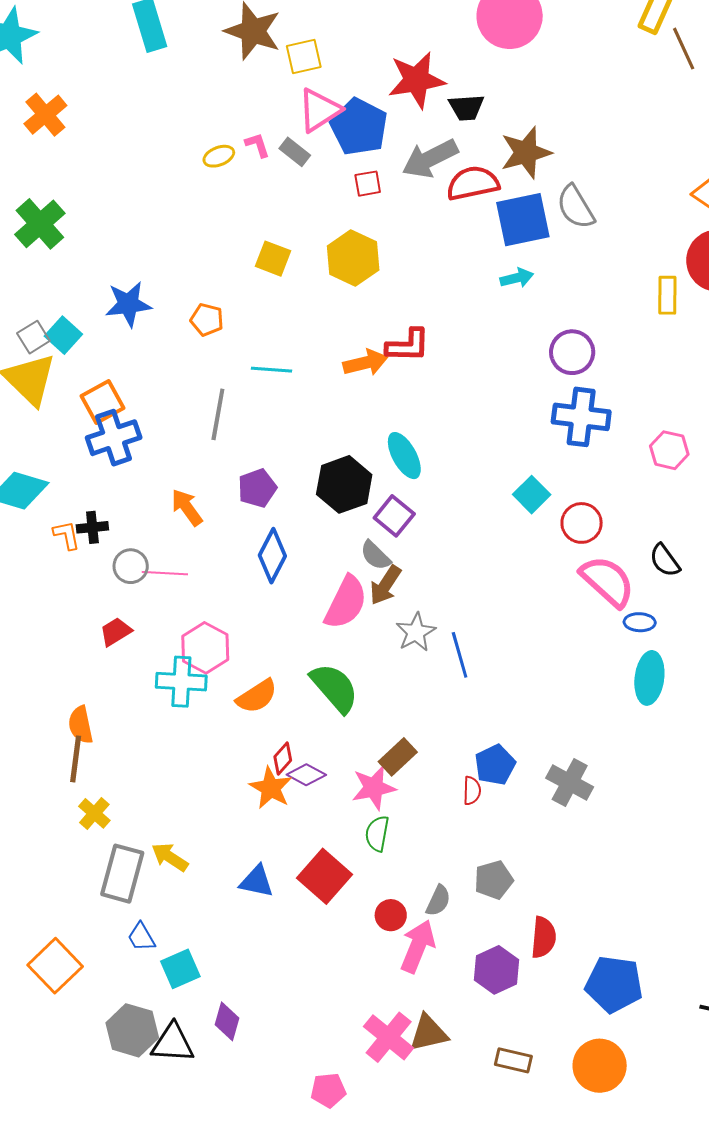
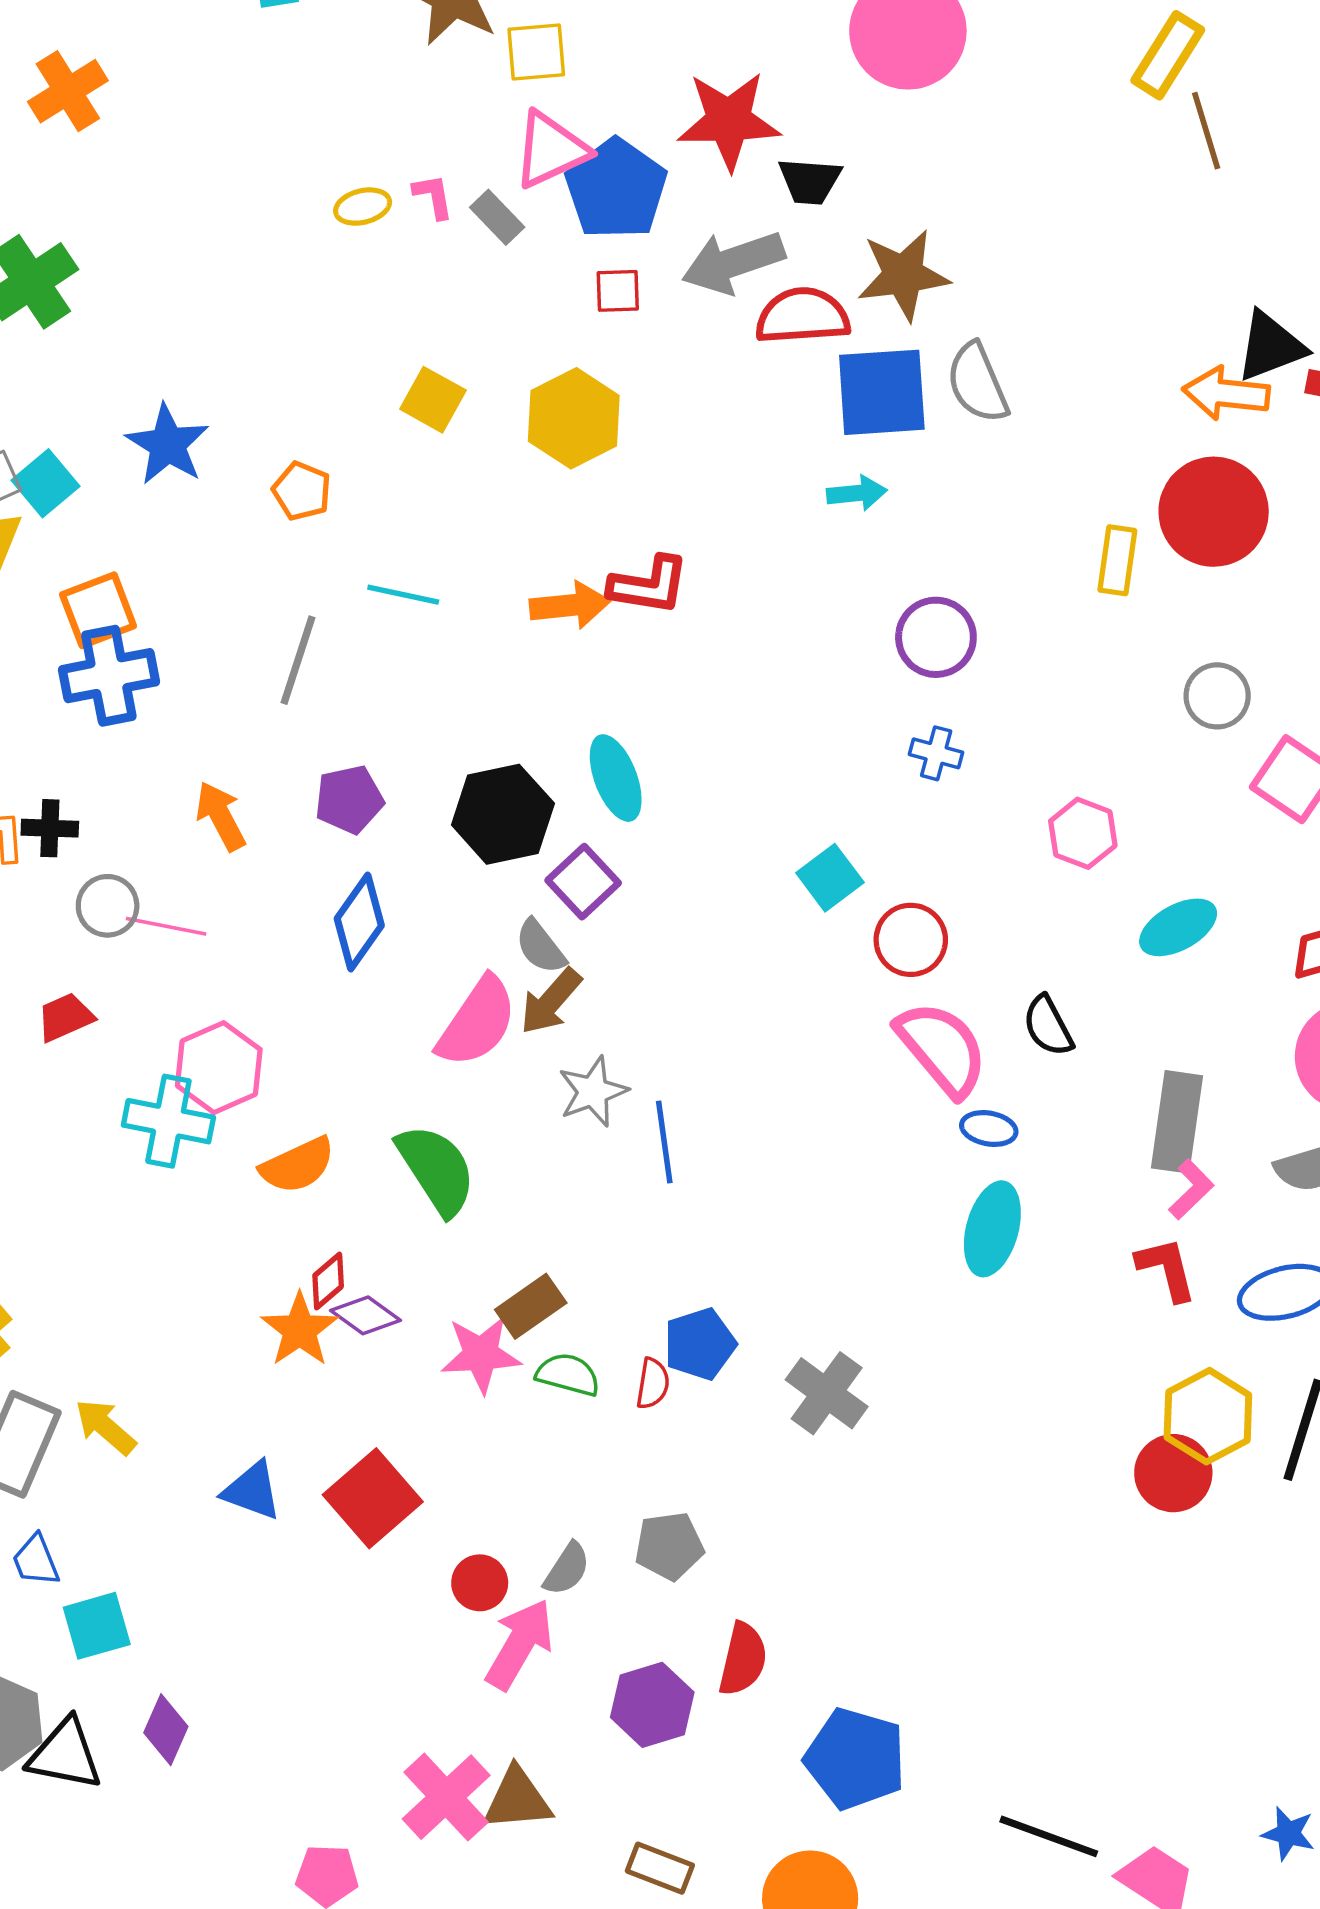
blue star: (128, 304) -> (168, 445), turned 30
blue cross: (581, 417) -> (936, 753), size x0.5
green semicircle: (377, 834) -> (568, 1375), moved, turned 87

